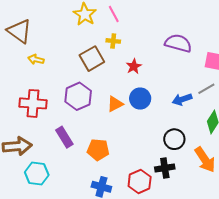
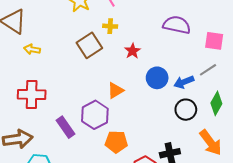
purple hexagon: (78, 96) -> (95, 115), moved
blue circle: (140, 99) -> (157, 78), moved
black circle: (174, 139) -> (186, 110), moved
orange pentagon: (98, 150) -> (116, 142), moved

